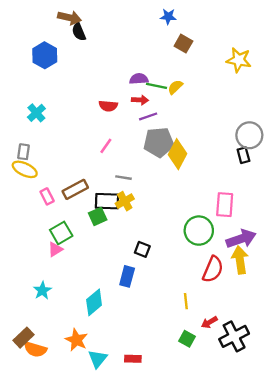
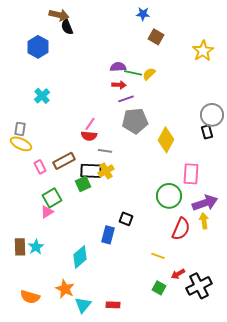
yellow star: (239, 60) -> (203, 51), turned 30
red semicircle: (108, 106) -> (89, 136), moved
cyan cross: (36, 113) -> (42, 96), moved
yellow diamond: (178, 154) -> (166, 140), moved
black square: (142, 249) -> (126, 219), moved
yellow arrow: (240, 260) -> (204, 221), size x0.7
yellow line: (186, 301) -> (158, 256), turned -64
brown rectangle: (24, 338) -> (20, 247), moved, turned -48

